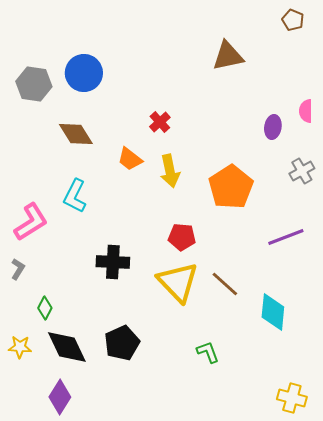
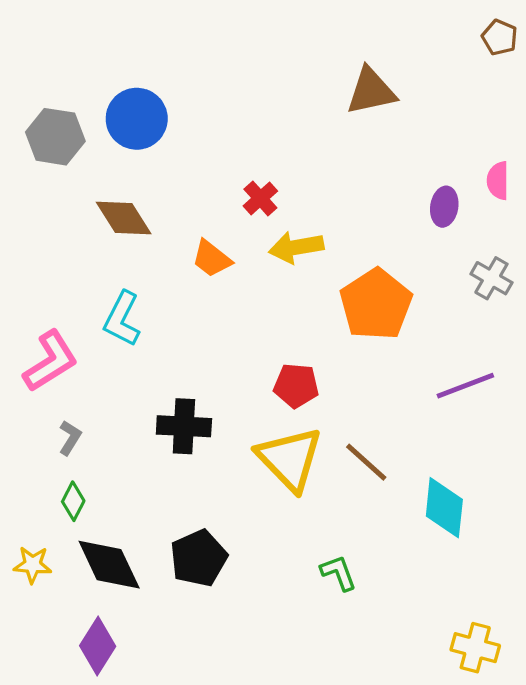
brown pentagon: (293, 20) -> (500, 37), moved
yellow arrow: (170, 171) -> (296, 247), moved, turned 92
gray cross: (302, 171) -> (491, 278), turned -30
gray L-shape: (18, 269) -> (70, 438), moved

